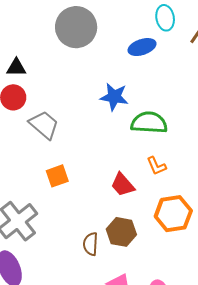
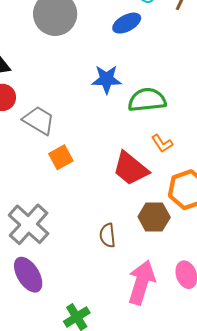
orange square: (57, 176) -> (61, 157), moved
red trapezoid: (123, 185) -> (130, 169), size x1.4
brown hexagon: (121, 232) -> (154, 217), moved

